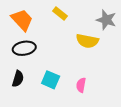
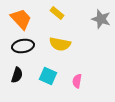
yellow semicircle: (87, 41) -> (60, 44), moved

